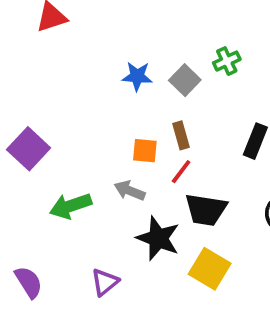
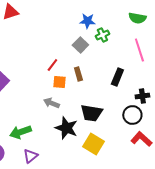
blue star: (137, 76) -> (87, 21), moved
red line: (181, 172) -> (52, 65), moved
green arrow: (71, 206) -> (20, 132), moved
purple triangle: (105, 282) -> (30, 156), moved

